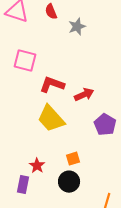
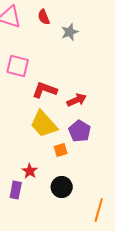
purple pentagon: (105, 125) -> (80, 131), moved
orange square: (73, 159) -> (61, 150), moved

